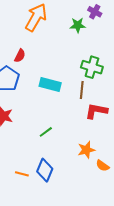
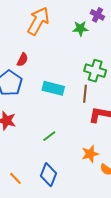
orange line: (22, 174) -> (15, 178), moved, turned 32

